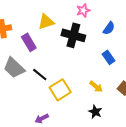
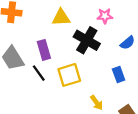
purple rectangle: (29, 42) -> (44, 50), moved
yellow square: (60, 90) -> (69, 75), moved

